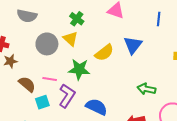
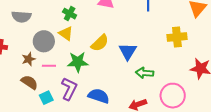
blue triangle: (133, 45) -> (128, 51), moved
brown star: (10, 61) -> (29, 59), moved
pink line: (50, 79) -> (49, 66), moved

